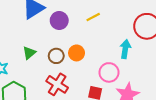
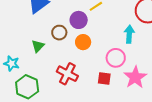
purple circle: (59, 20) -> (79, 20), moved
brown circle: (56, 56) -> (59, 33), moved

